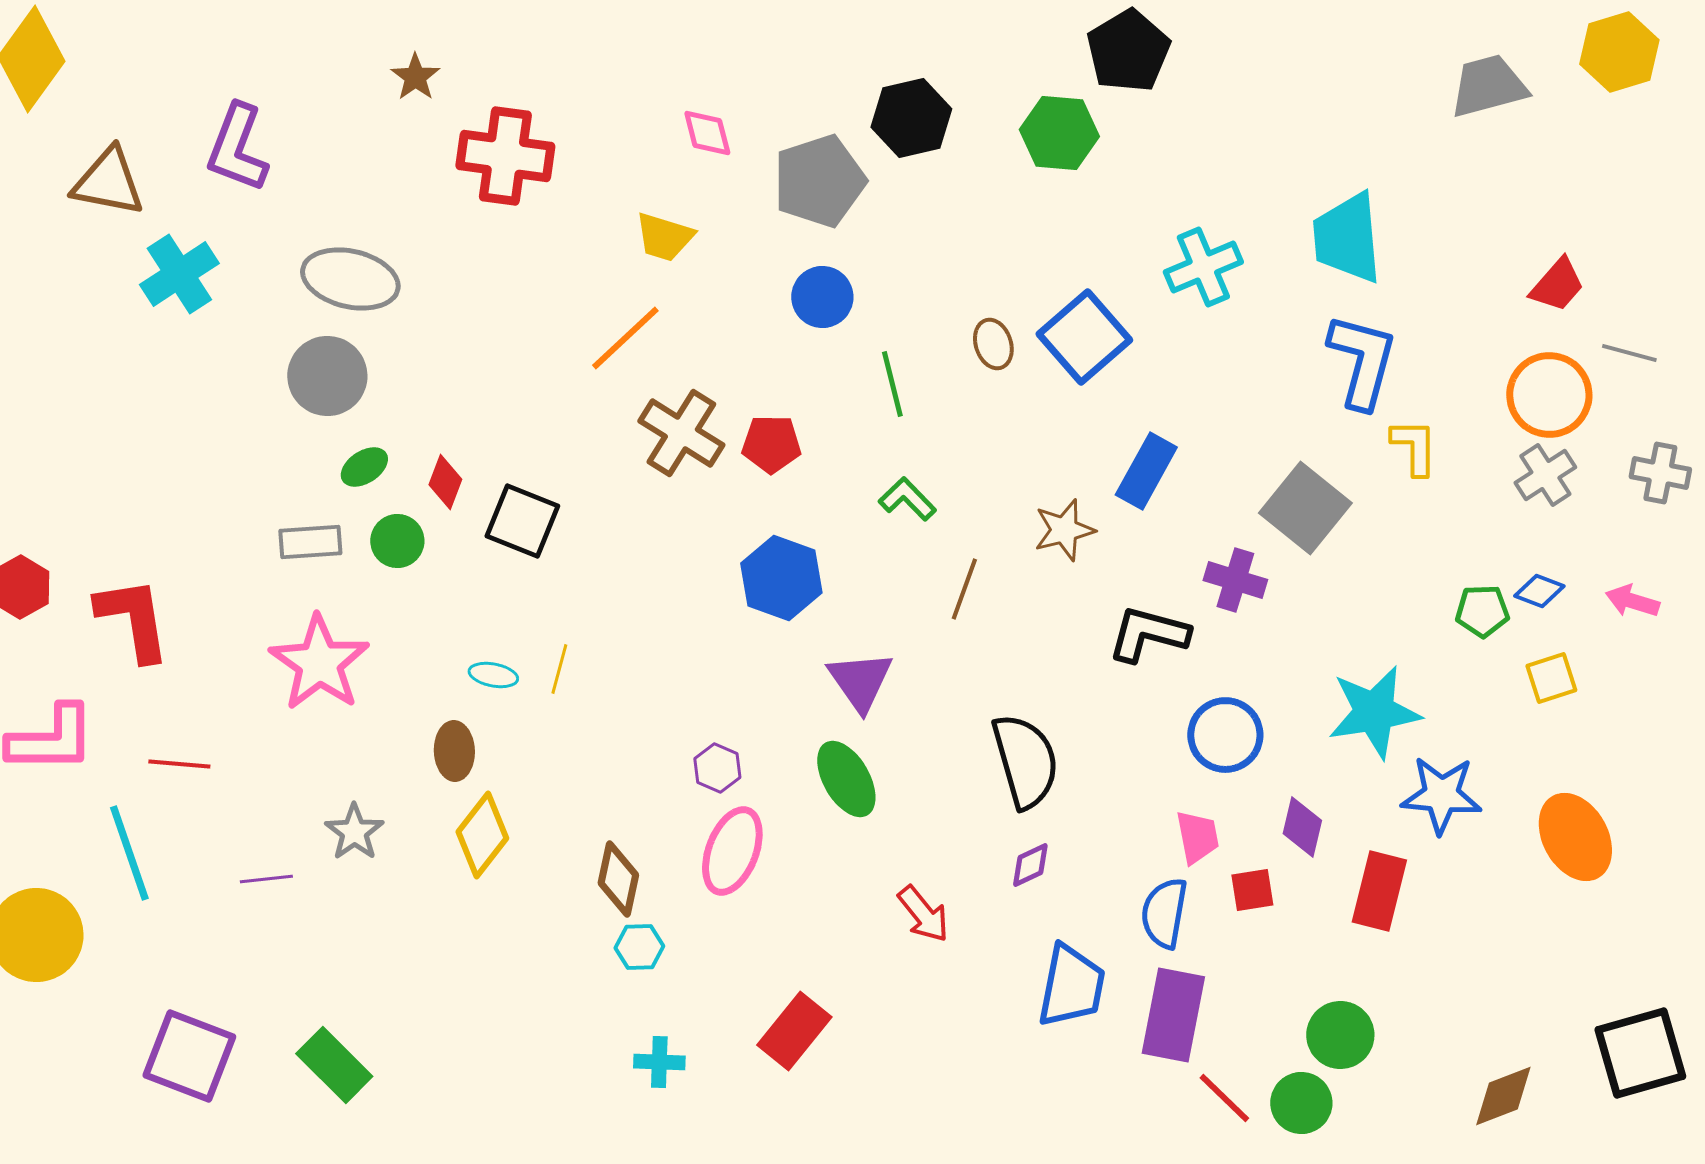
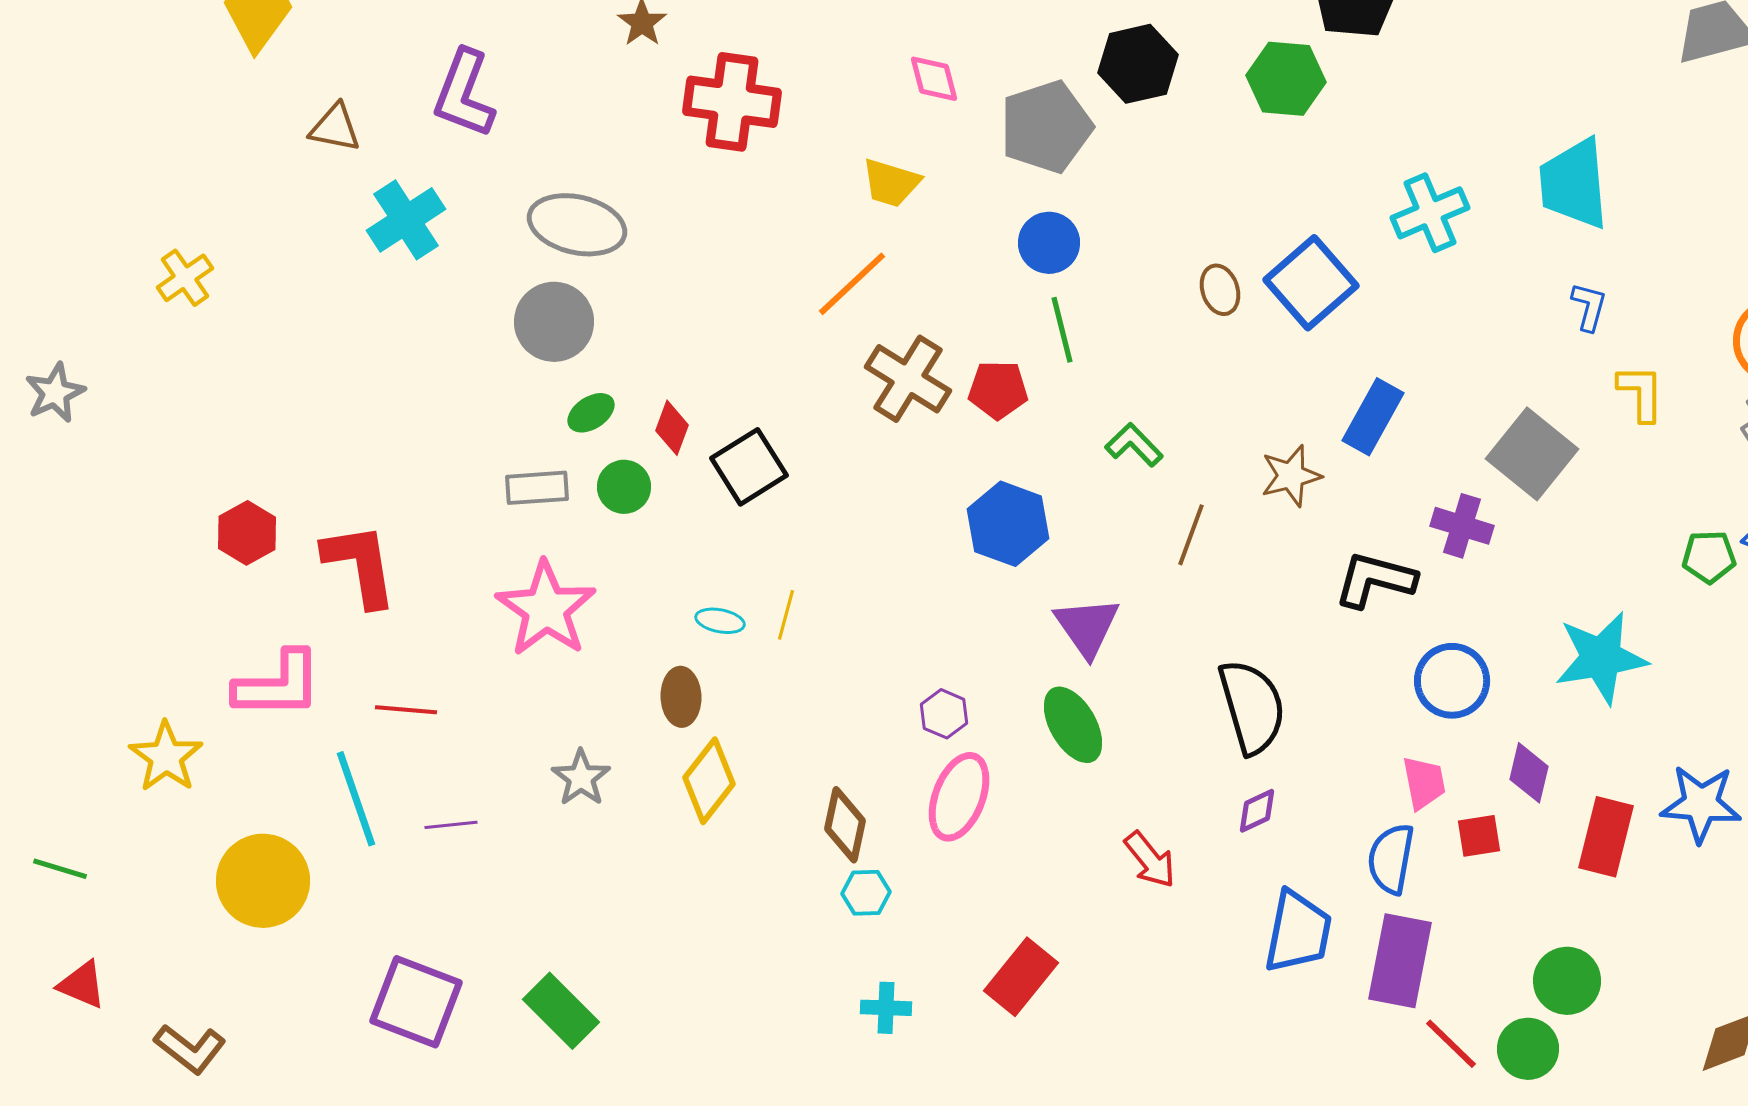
brown triangle: (108, 182) -> (335, 128), size x0.7
blue L-shape: (1362, 361) -> (1589, 307), size x0.5
green line: (892, 384) -> (1062, 330), moved
black square: (522, 521) -> (749, 467), turned 36
blue star: (1441, 795) -> (1701, 804), moved
purple line: (266, 879) -> (451, 825), moved

